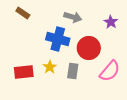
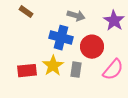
purple star: (111, 22) -> (114, 21), size x1.5
yellow star: (50, 67) -> (53, 66), size x1.5

